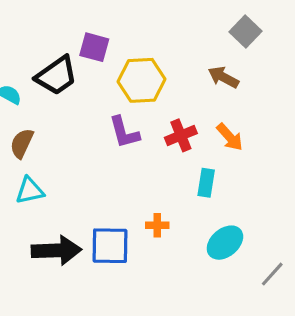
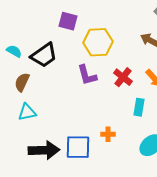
black trapezoid: (56, 76) -> (44, 55), moved
red cross: (181, 135) -> (123, 77), turned -30

